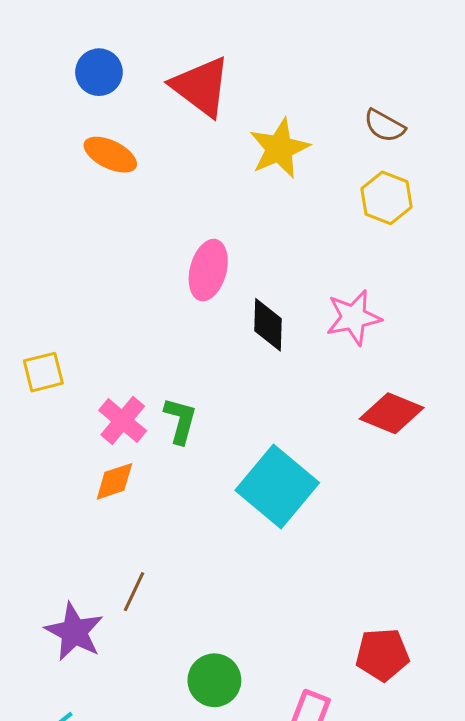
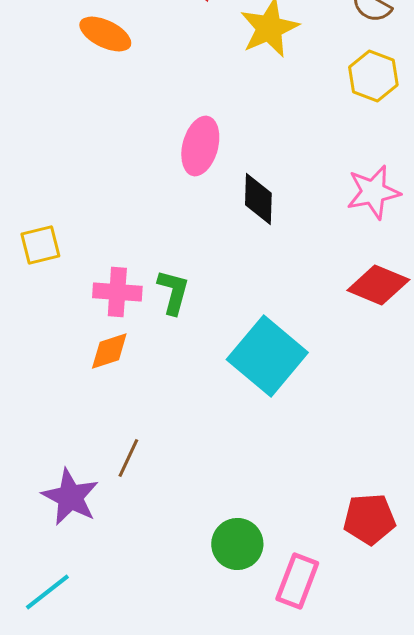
pink star: (354, 317) -> (373, 192), moved
pink cross: (123, 421) -> (117, 292), turned -36
green circle: (214, 680) -> (237, 544), moved

